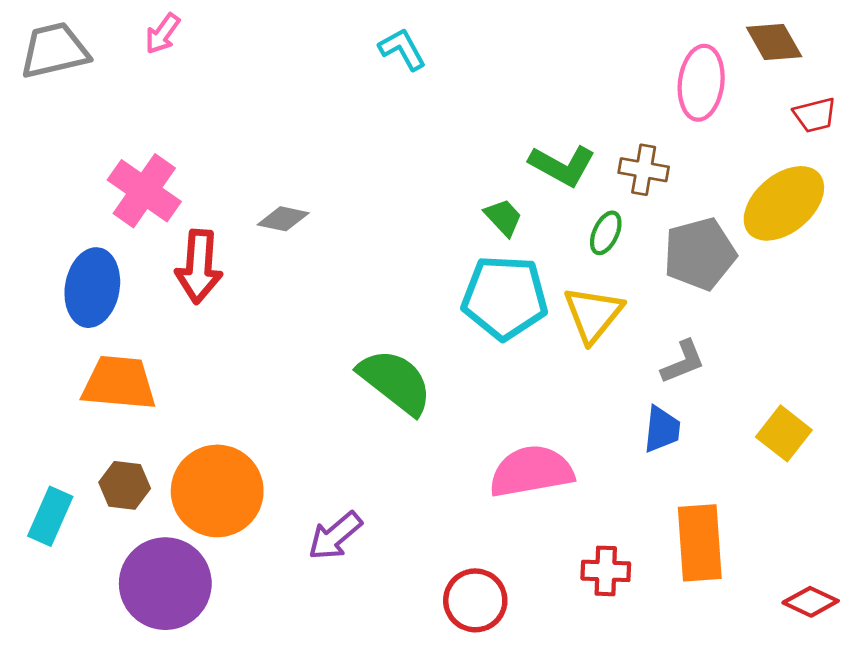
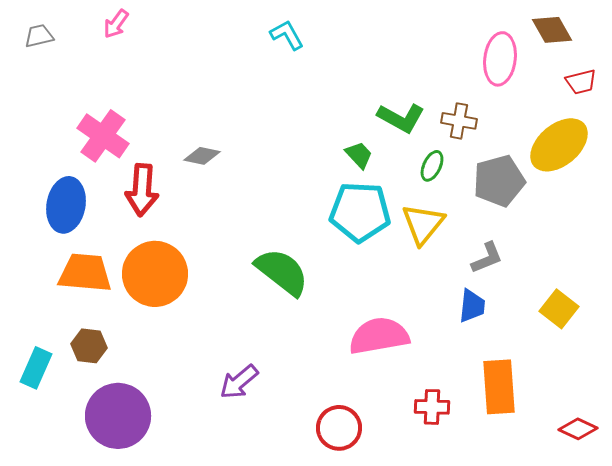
gray trapezoid: (54, 50) -> (39, 36), size x0.6
orange circle: (217, 491) -> (155, 274), moved

